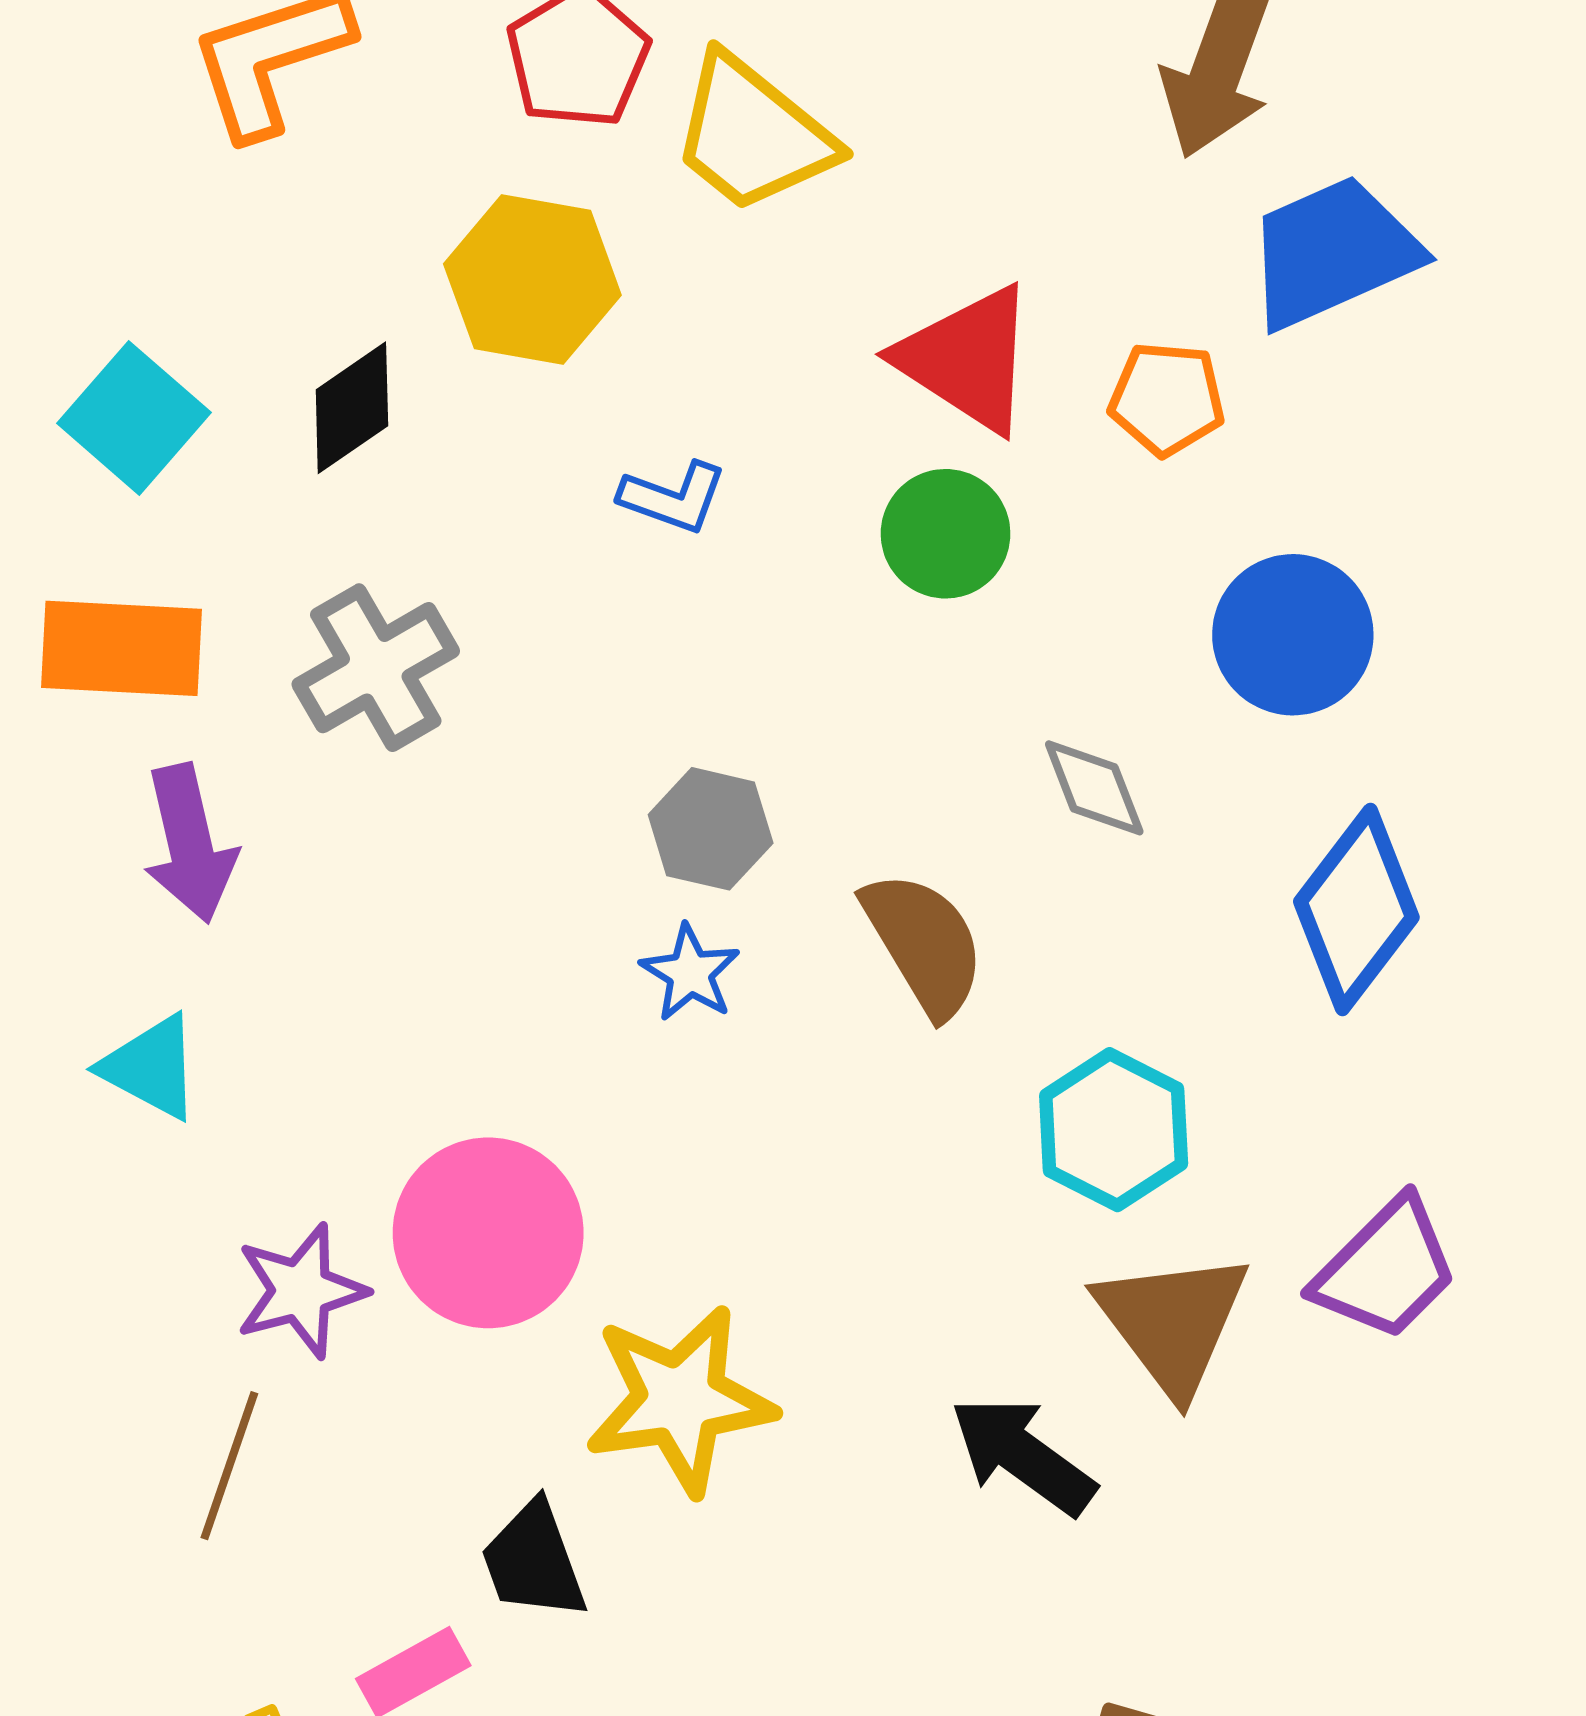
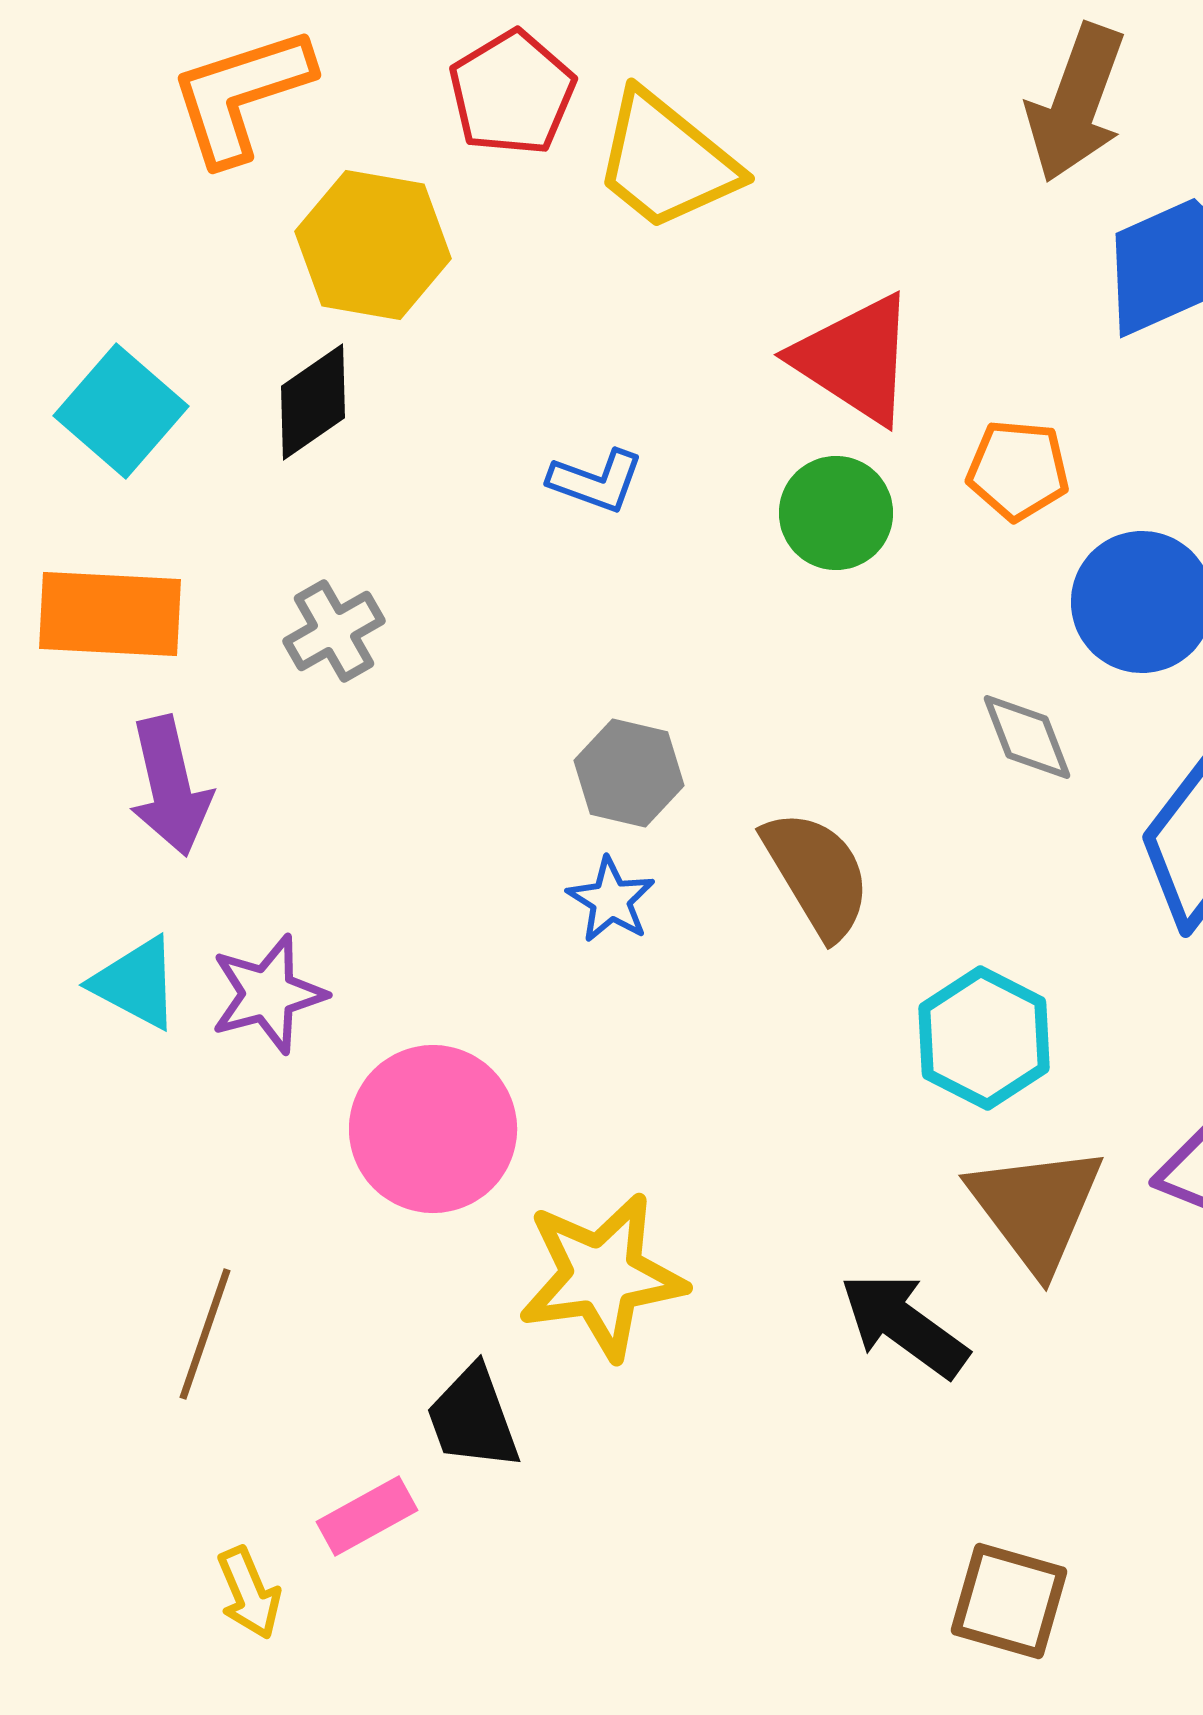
yellow hexagon: (532, 279) -> (373, 245), moved
orange pentagon: (1167, 399) -> (1018, 470), moved
gray cross: (376, 668) -> (334, 631), size x0.7
gray diamond: (1094, 788) -> (1027, 737), moved
purple star: (301, 1291) -> (268, 994), moved

